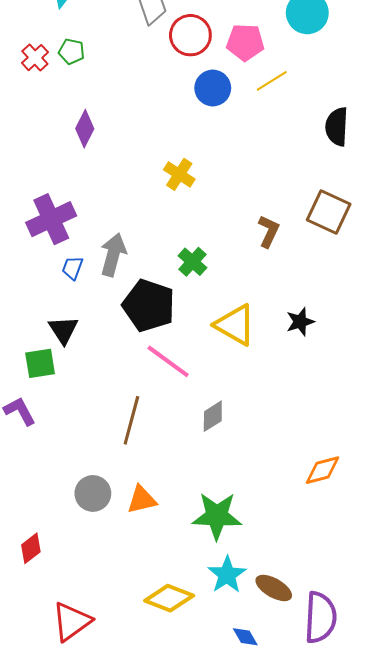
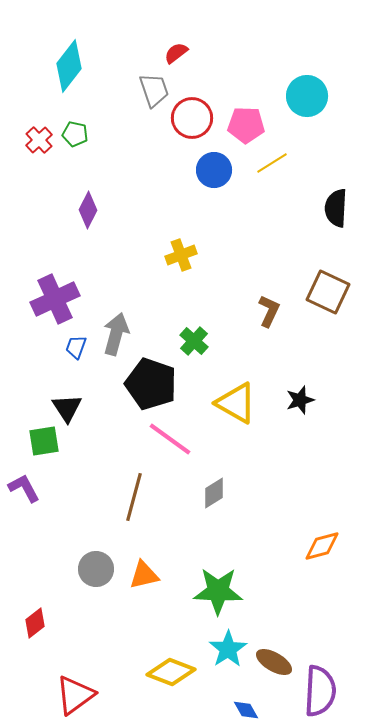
yellow cross: (179, 174) -> (181, 255), turned 36

